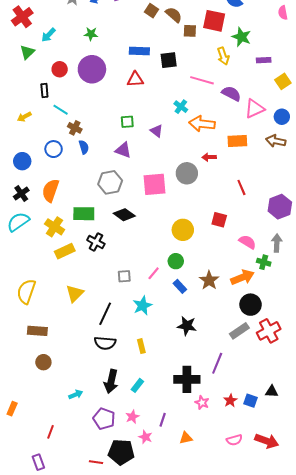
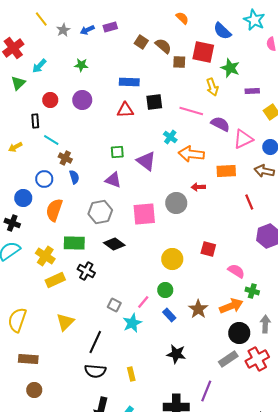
black square: (169, 60) -> (154, 102), moved
purple circle: (92, 69) -> (82, 100), size x0.7
purple triangle: (157, 131) -> (146, 161), size x1.5
blue circle: (22, 161) -> (23, 198), moved
red line: (241, 187) -> (249, 202), moved
orange semicircle: (51, 190) -> (54, 210), moved
black cross: (21, 193) -> (12, 223), turned -35
gray arrow: (277, 243) -> (265, 324), moved
gray square: (124, 276) -> (114, 305), turned 32
cyan star: (142, 306) -> (132, 323), moved

